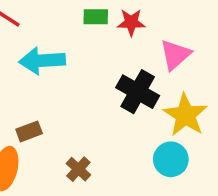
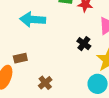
black cross: (138, 92) -> (84, 44), size x0.6

